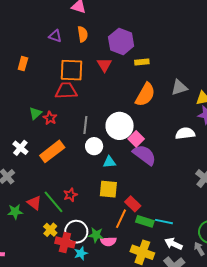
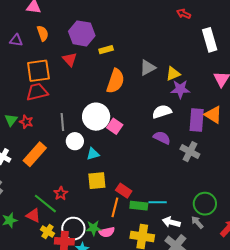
purple semicircle: (144, 155) -> (162, 138), moved, size x0.7
red triangle: (34, 203) -> (33, 216), moved

